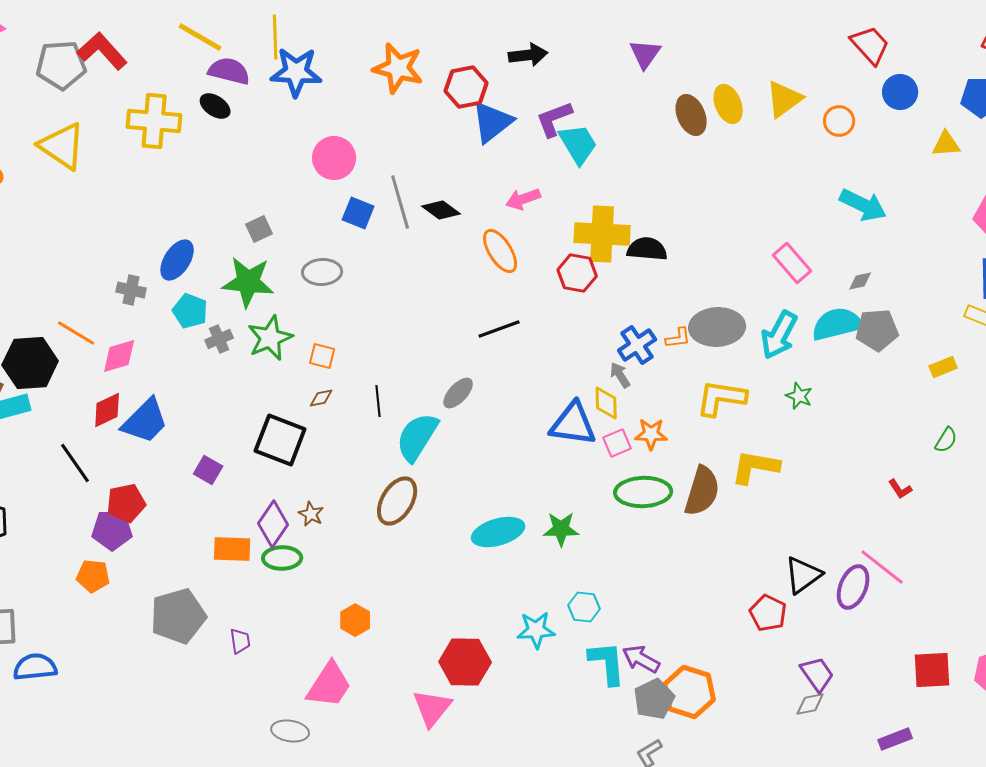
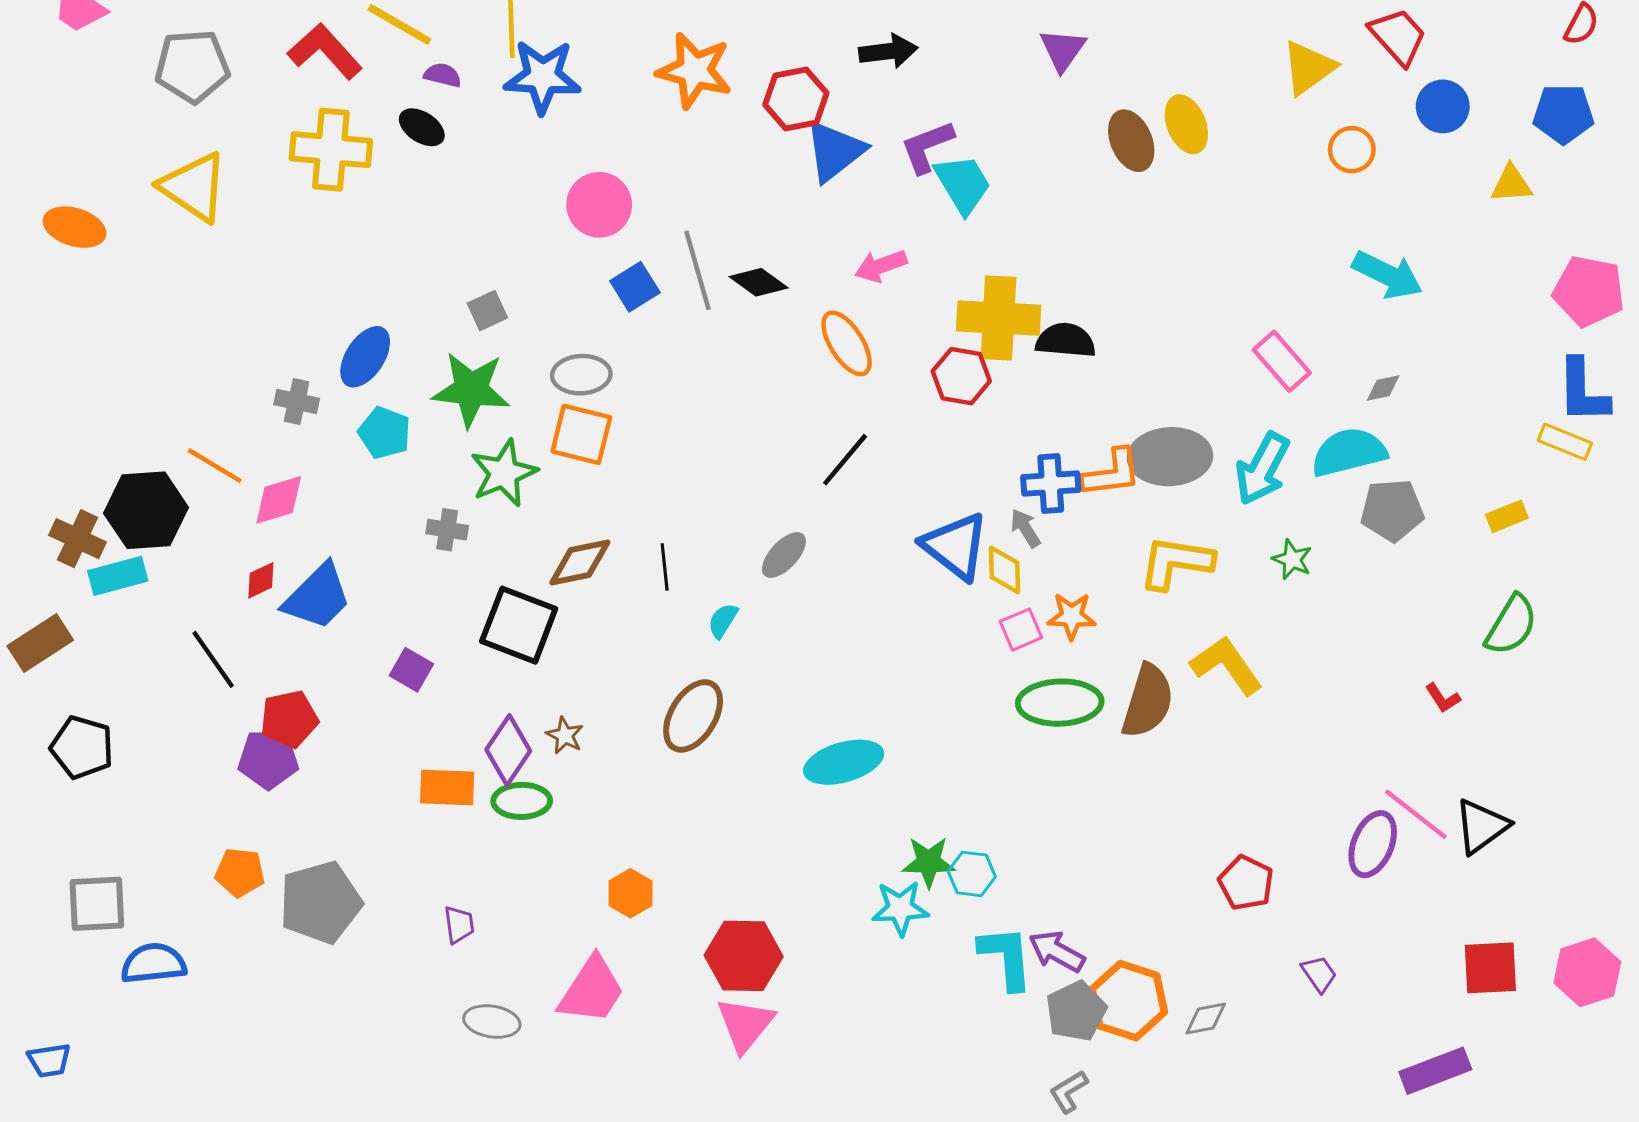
red L-shape: (102, 51) -> (325, 51), moved
purple semicircle: (229, 71) -> (443, 75), size x0.6
yellow triangle: (784, 99) -> (1309, 68), moved
blue square: (358, 213) -> (635, 287), turned 36
black line: (499, 329) -> (845, 460), turned -30
gray pentagon: (877, 330) -> (1392, 510), moved
orange L-shape: (678, 338) -> (1112, 473), size x1.6
gray cross: (219, 339) -> (447, 530), moved, turned 32
blue cross: (637, 345) -> (1051, 483), turned 30
orange square: (322, 356) -> (581, 434), moved, size x1.6
brown diamond: (321, 398) -> (580, 562), size x1.8
red diamond: (107, 410) -> (261, 580), size x0.7
blue triangle: (573, 424) -> (955, 546), moved, turned 30
cyan semicircle: (417, 437) -> (723, 621), size x0.5
green semicircle: (946, 440) -> (1511, 625), size x1.6
yellow L-shape: (755, 467) -> (1227, 665), turned 45
green star: (561, 529) -> (929, 862), moved
black triangle: (803, 575) -> (1481, 826), moved
orange pentagon: (93, 576) -> (240, 872), moved
gray pentagon: (178, 616) -> (320, 902), moved
red hexagon: (465, 662) -> (744, 956), moved
purple trapezoid: (817, 674) -> (1319, 974), size x0.7
gray diamond: (810, 704) -> (1206, 1019), moved
gray ellipse: (290, 731) -> (492, 1022), moved
purple rectangle: (895, 739) -> (1435, 1071), size x1.4

